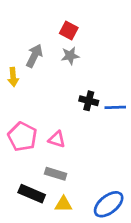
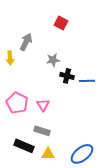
red square: (69, 31) -> (61, 23), moved
gray star: (70, 56) -> (53, 60), moved
pink triangle: (57, 139) -> (43, 105), turned 40

